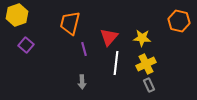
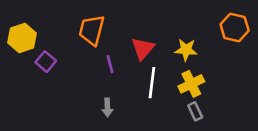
yellow hexagon: (17, 15) -> (22, 38), moved
purple square: (26, 45) -> (46, 62), moved

